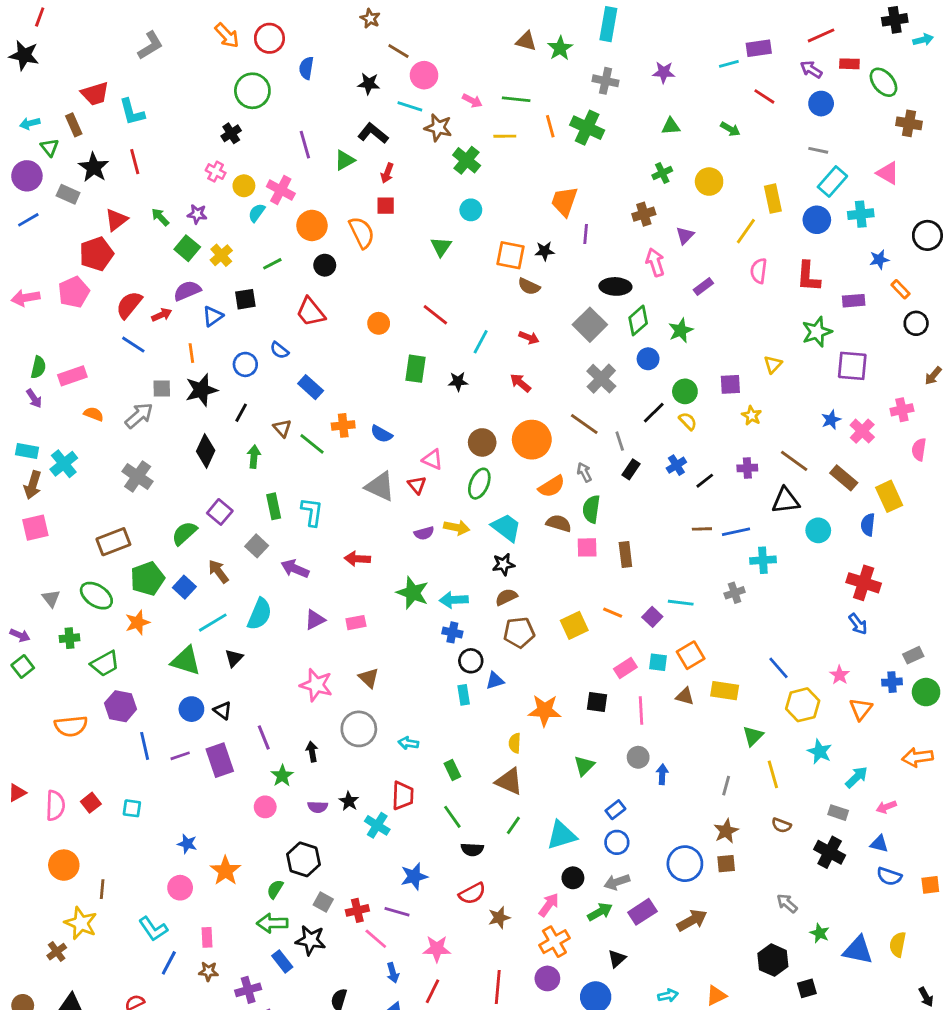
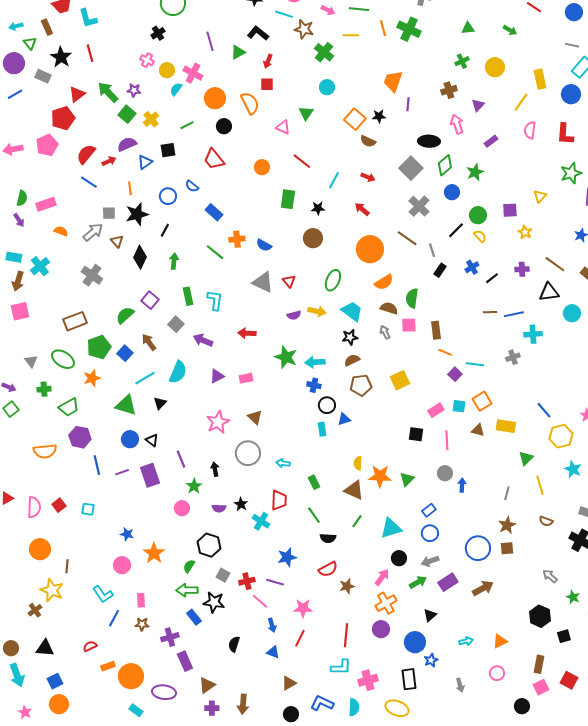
green arrow: (160, 217) -> (108, 92), size x1.6
orange square: (511, 255) -> (355, 119), turned 30
brown triangle: (282, 428) -> (117, 241), moved
brown circle: (482, 442) -> (313, 238), moved
pink triangle: (433, 459) -> (283, 127), moved
gray arrow: (584, 472) -> (385, 332), moved
orange line: (613, 613) -> (445, 352), moved
pink star: (316, 685) -> (218, 422), turned 30
orange star: (545, 710) -> (380, 476), moved

